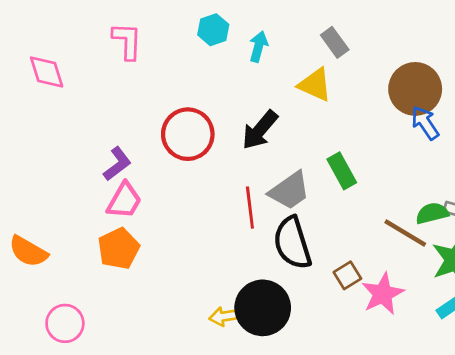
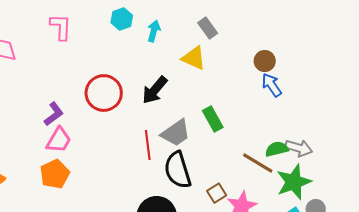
brown circle: (415, 89) -> (265, 61), size x0.6

